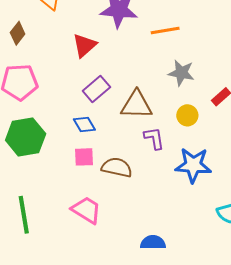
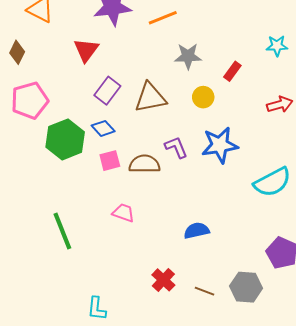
green hexagon: (26, 137) -> (65, 139), moved
purple L-shape: (154, 138) -> (176, 147), moved
pink trapezoid: (86, 210) -> (124, 213), size x0.7

